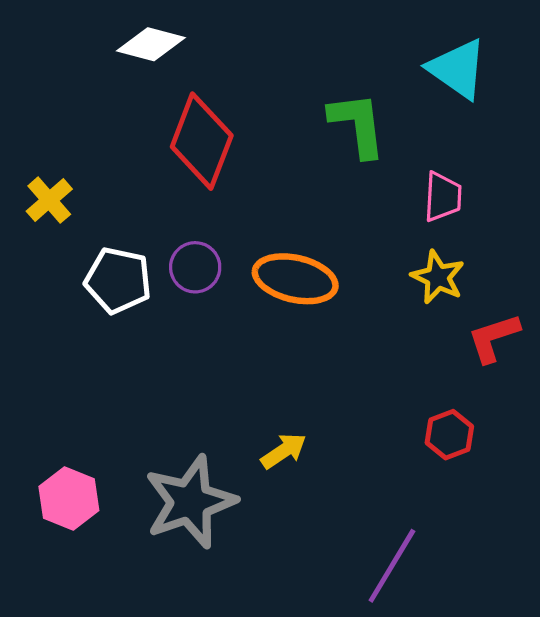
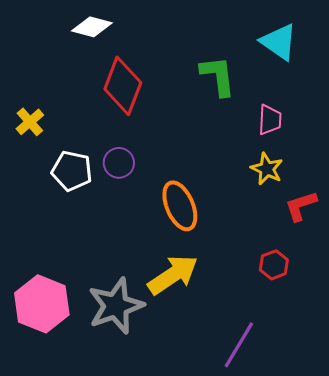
orange ellipse: (295, 279) -> (180, 206), moved, turned 54
yellow arrow: (284, 451) -> (173, 275), size x1.8
pink hexagon: (69, 499) -> (42, 304), size x1.5

